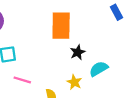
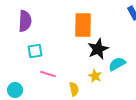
black star: (78, 52) -> (98, 49), size x1.5

